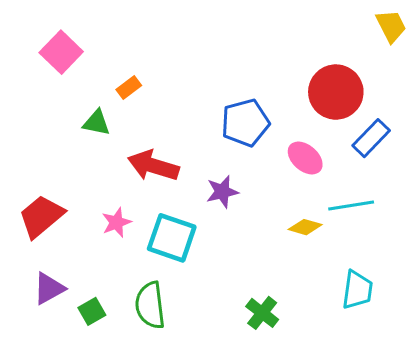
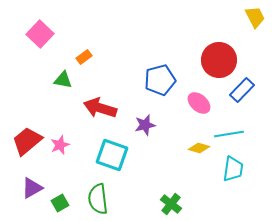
pink star: (116, 222) -> (60, 145), moved
cyan trapezoid: (357, 290) -> (233, 169), moved

